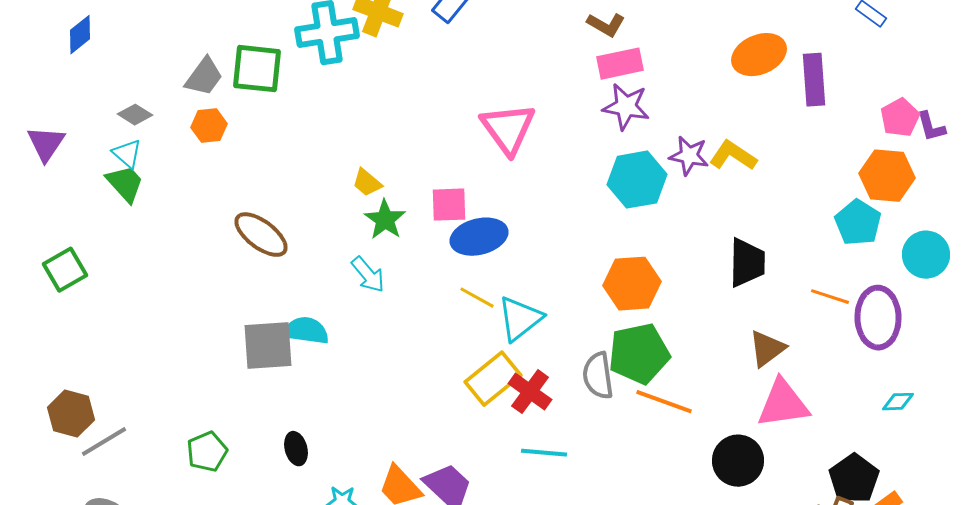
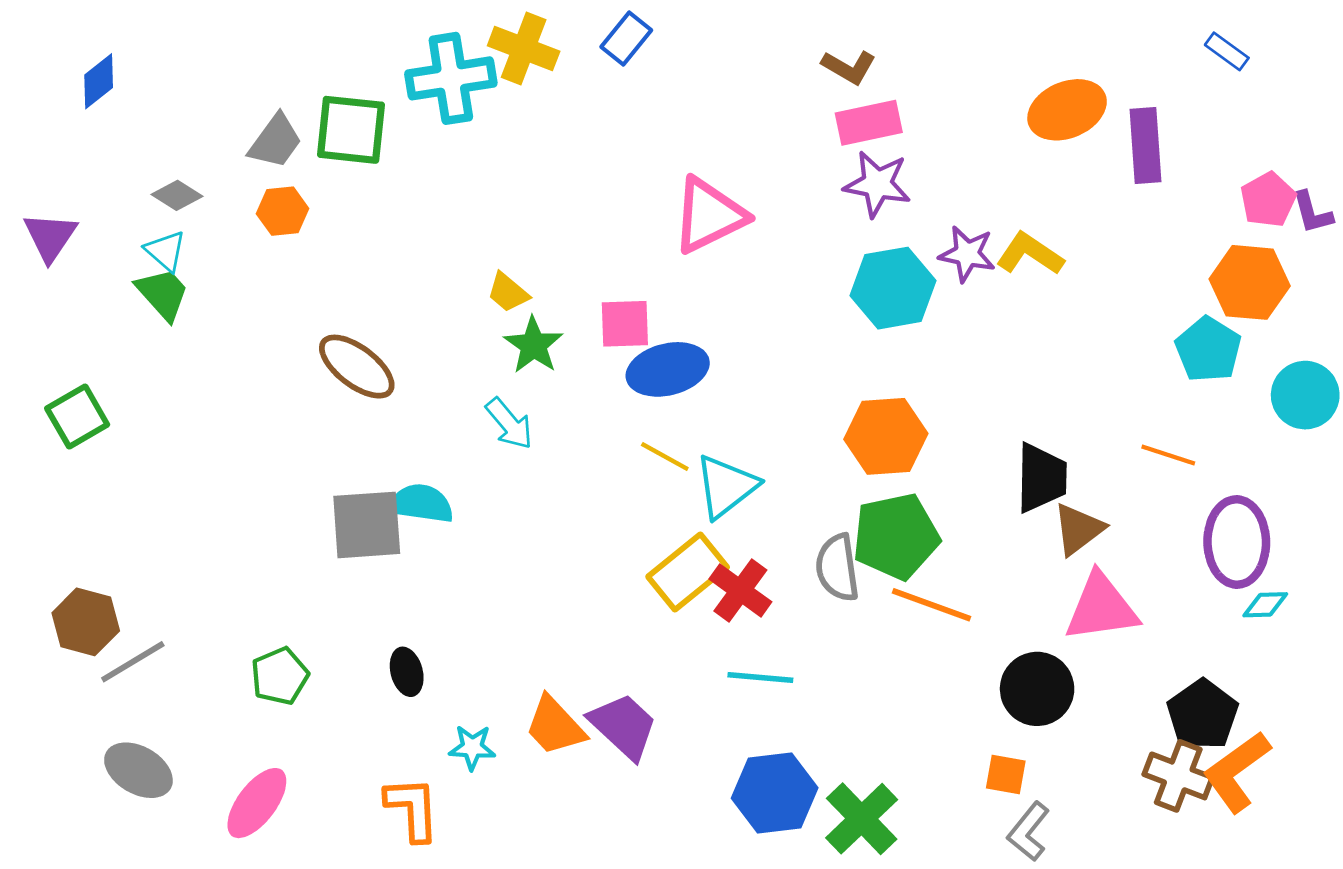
pink triangle: (508, 129) -> (709, 215), turned 40
black trapezoid: (747, 263) -> (1041, 478), moved
purple ellipse: (878, 318) -> (1237, 542), moved

